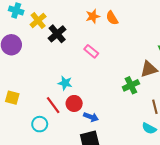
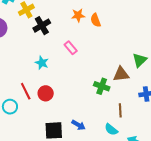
cyan star: (65, 83) -> (42, 63), moved
green cross: (131, 85) -> (102, 86), turned 35
blue arrow: (91, 117) -> (78, 125), moved

